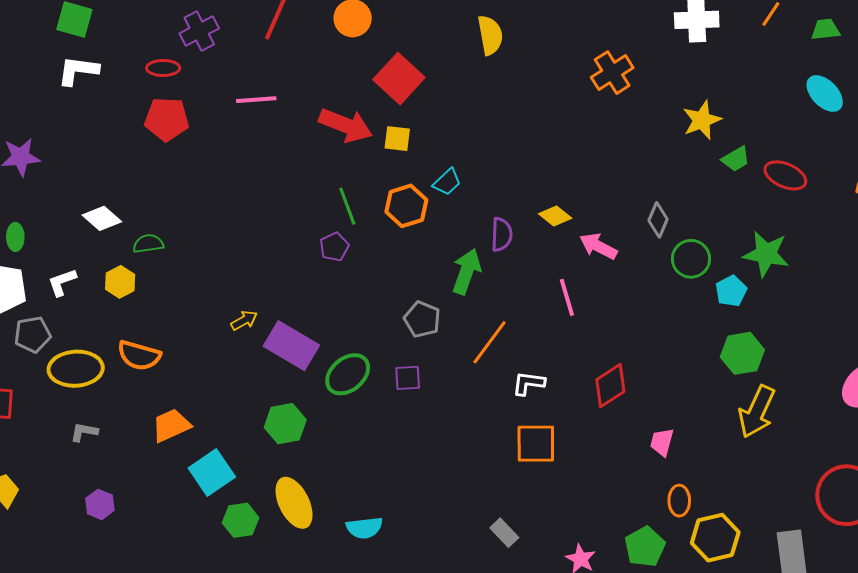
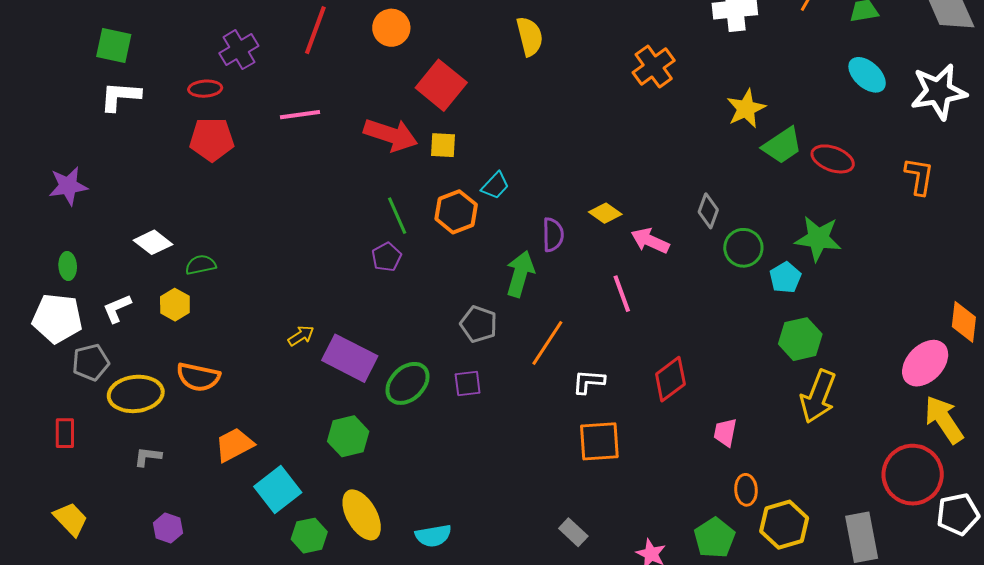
green trapezoid: (736, 159) -> (782, 146), size x1.4

